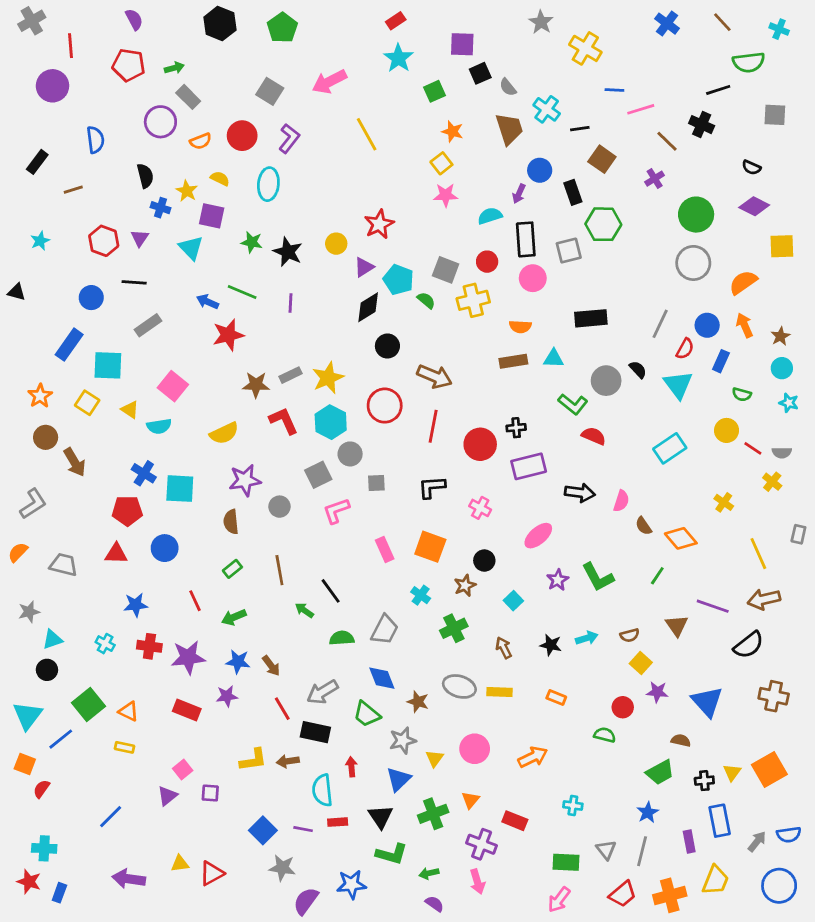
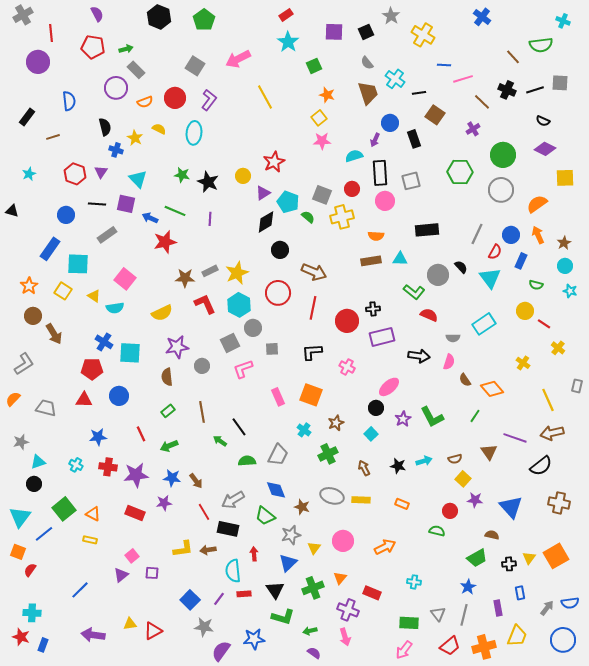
brown line: (722, 22) -> (513, 57), moved
black square: (480, 73) -> (366, 32), moved
black line: (718, 90) -> (535, 90), moved
purple square: (212, 216) -> (126, 204), moved
green hexagon: (603, 224) -> (460, 172), moved
gray semicircle: (782, 453) -> (453, 338), moved
black circle: (484, 561) -> (376, 408), moved
blue rectangle: (720, 821) -> (520, 593), size x0.6
purple line: (303, 829) -> (219, 599), turned -64

